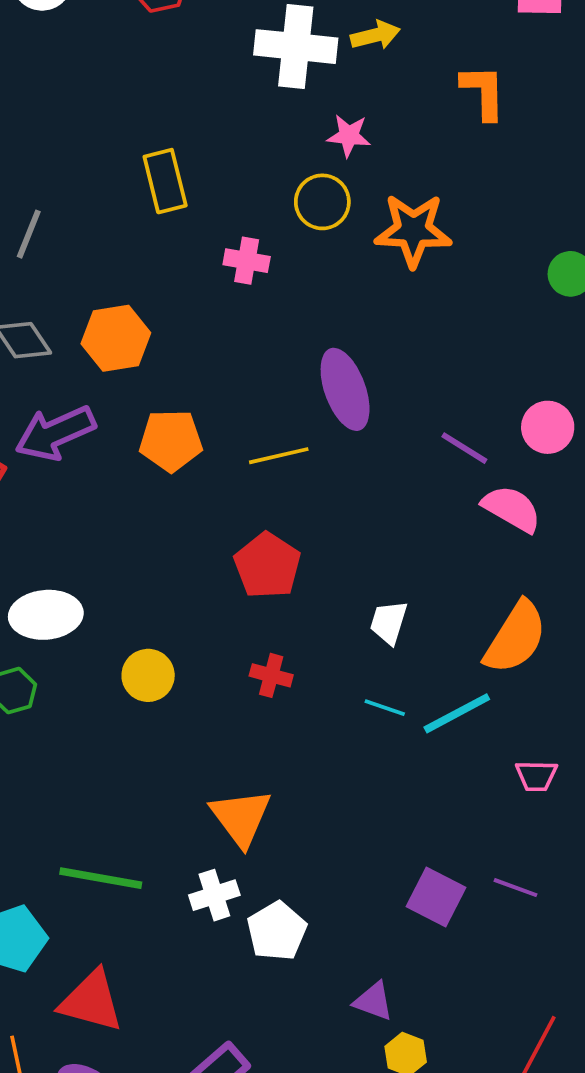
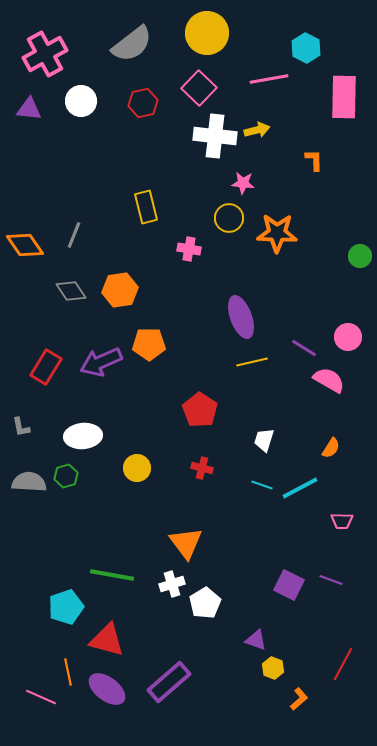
orange L-shape: (483, 92) -> (314, 160), size x0.7
purple arrow: (55, 433) -> (101, 362), moved
yellow line: (279, 456) -> (252, 362), moved
orange semicircle: (515, 638) -> (331, 448), size x0.5

